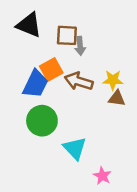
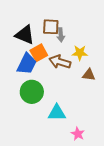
black triangle: (29, 25) -> (25, 35), moved
yellow star: (113, 80) -> (80, 53), moved
cyan triangle: (75, 148) -> (57, 113), turned -48

